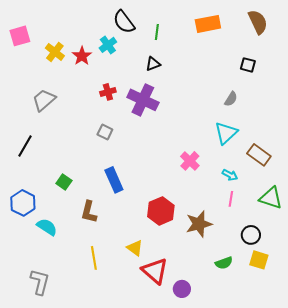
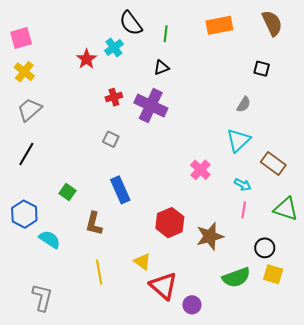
yellow cross: (55, 52) -> (24, 72), moved
gray trapezoid: (44, 100) -> (30, 110), moved
green semicircle: (224, 263) -> (236, 277), size x1.5

